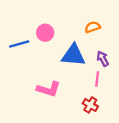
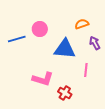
purple arrow: (103, 59) -> (95, 43), moved
red cross: (90, 105) -> (65, 93), moved

